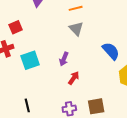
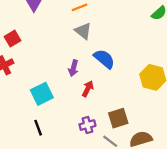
blue semicircle: (111, 51) -> (104, 59), moved
cyan square: (30, 60) -> (42, 94), moved

